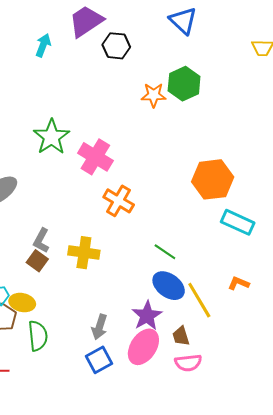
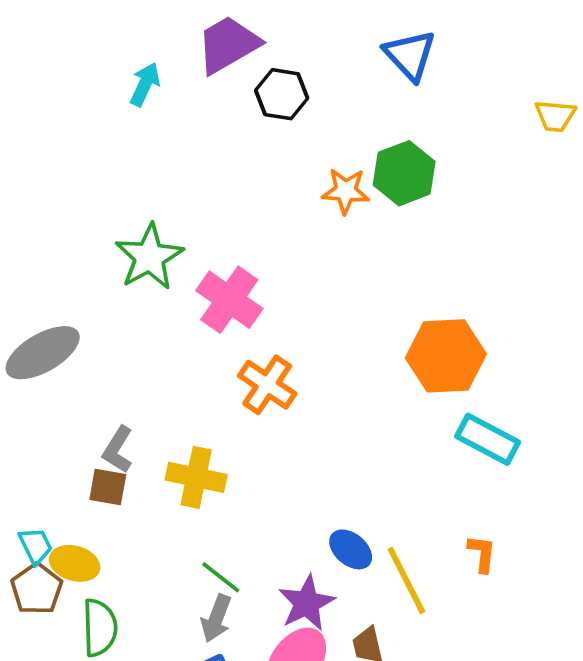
green line: (165, 252) -> (221, 577), moved
brown square: (37, 261) -> (108, 487), turned -30
orange L-shape: (239, 283) -> (482, 554), turned 70
blue ellipse: (169, 286) -> (351, 549), size x0.7

